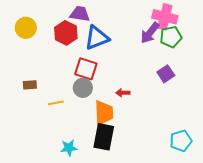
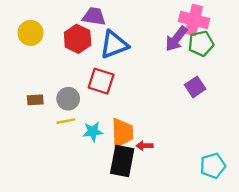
gray circle: (83, 88) -> (68, 99), moved
red arrow: (123, 93) -> (145, 146), moved
cyan star: (69, 148) -> (93, 132), moved

